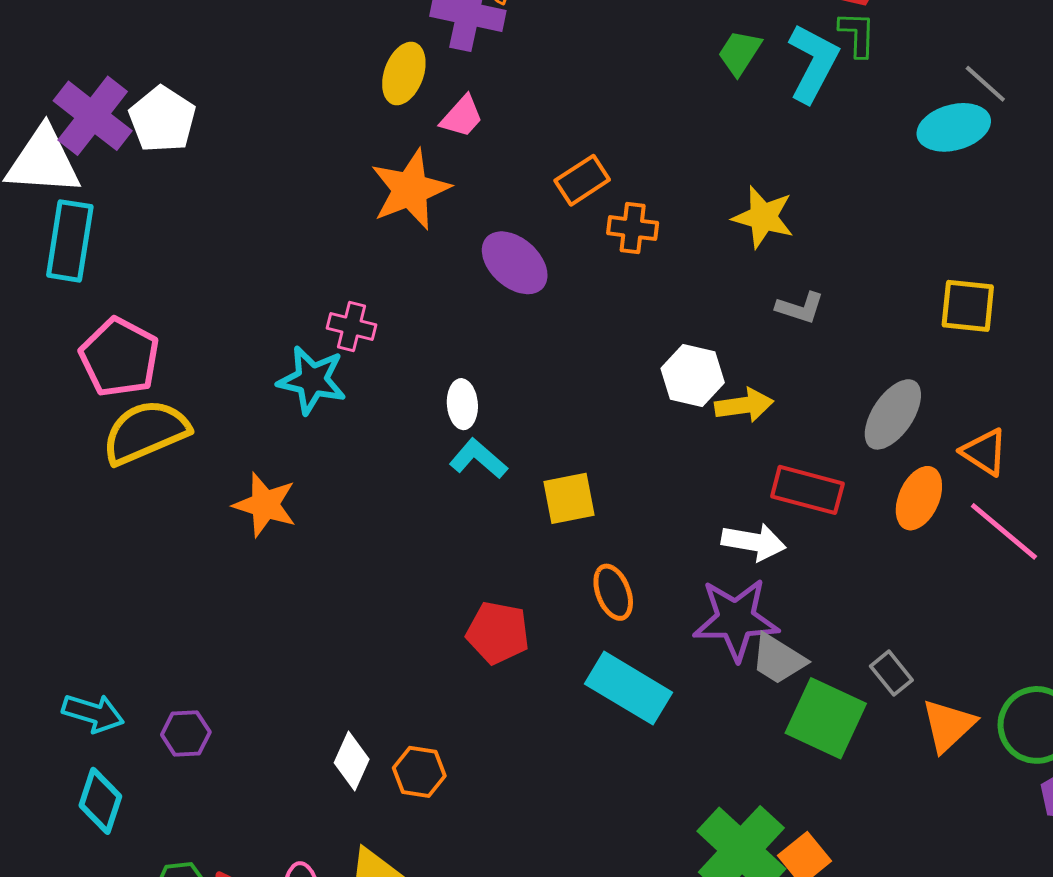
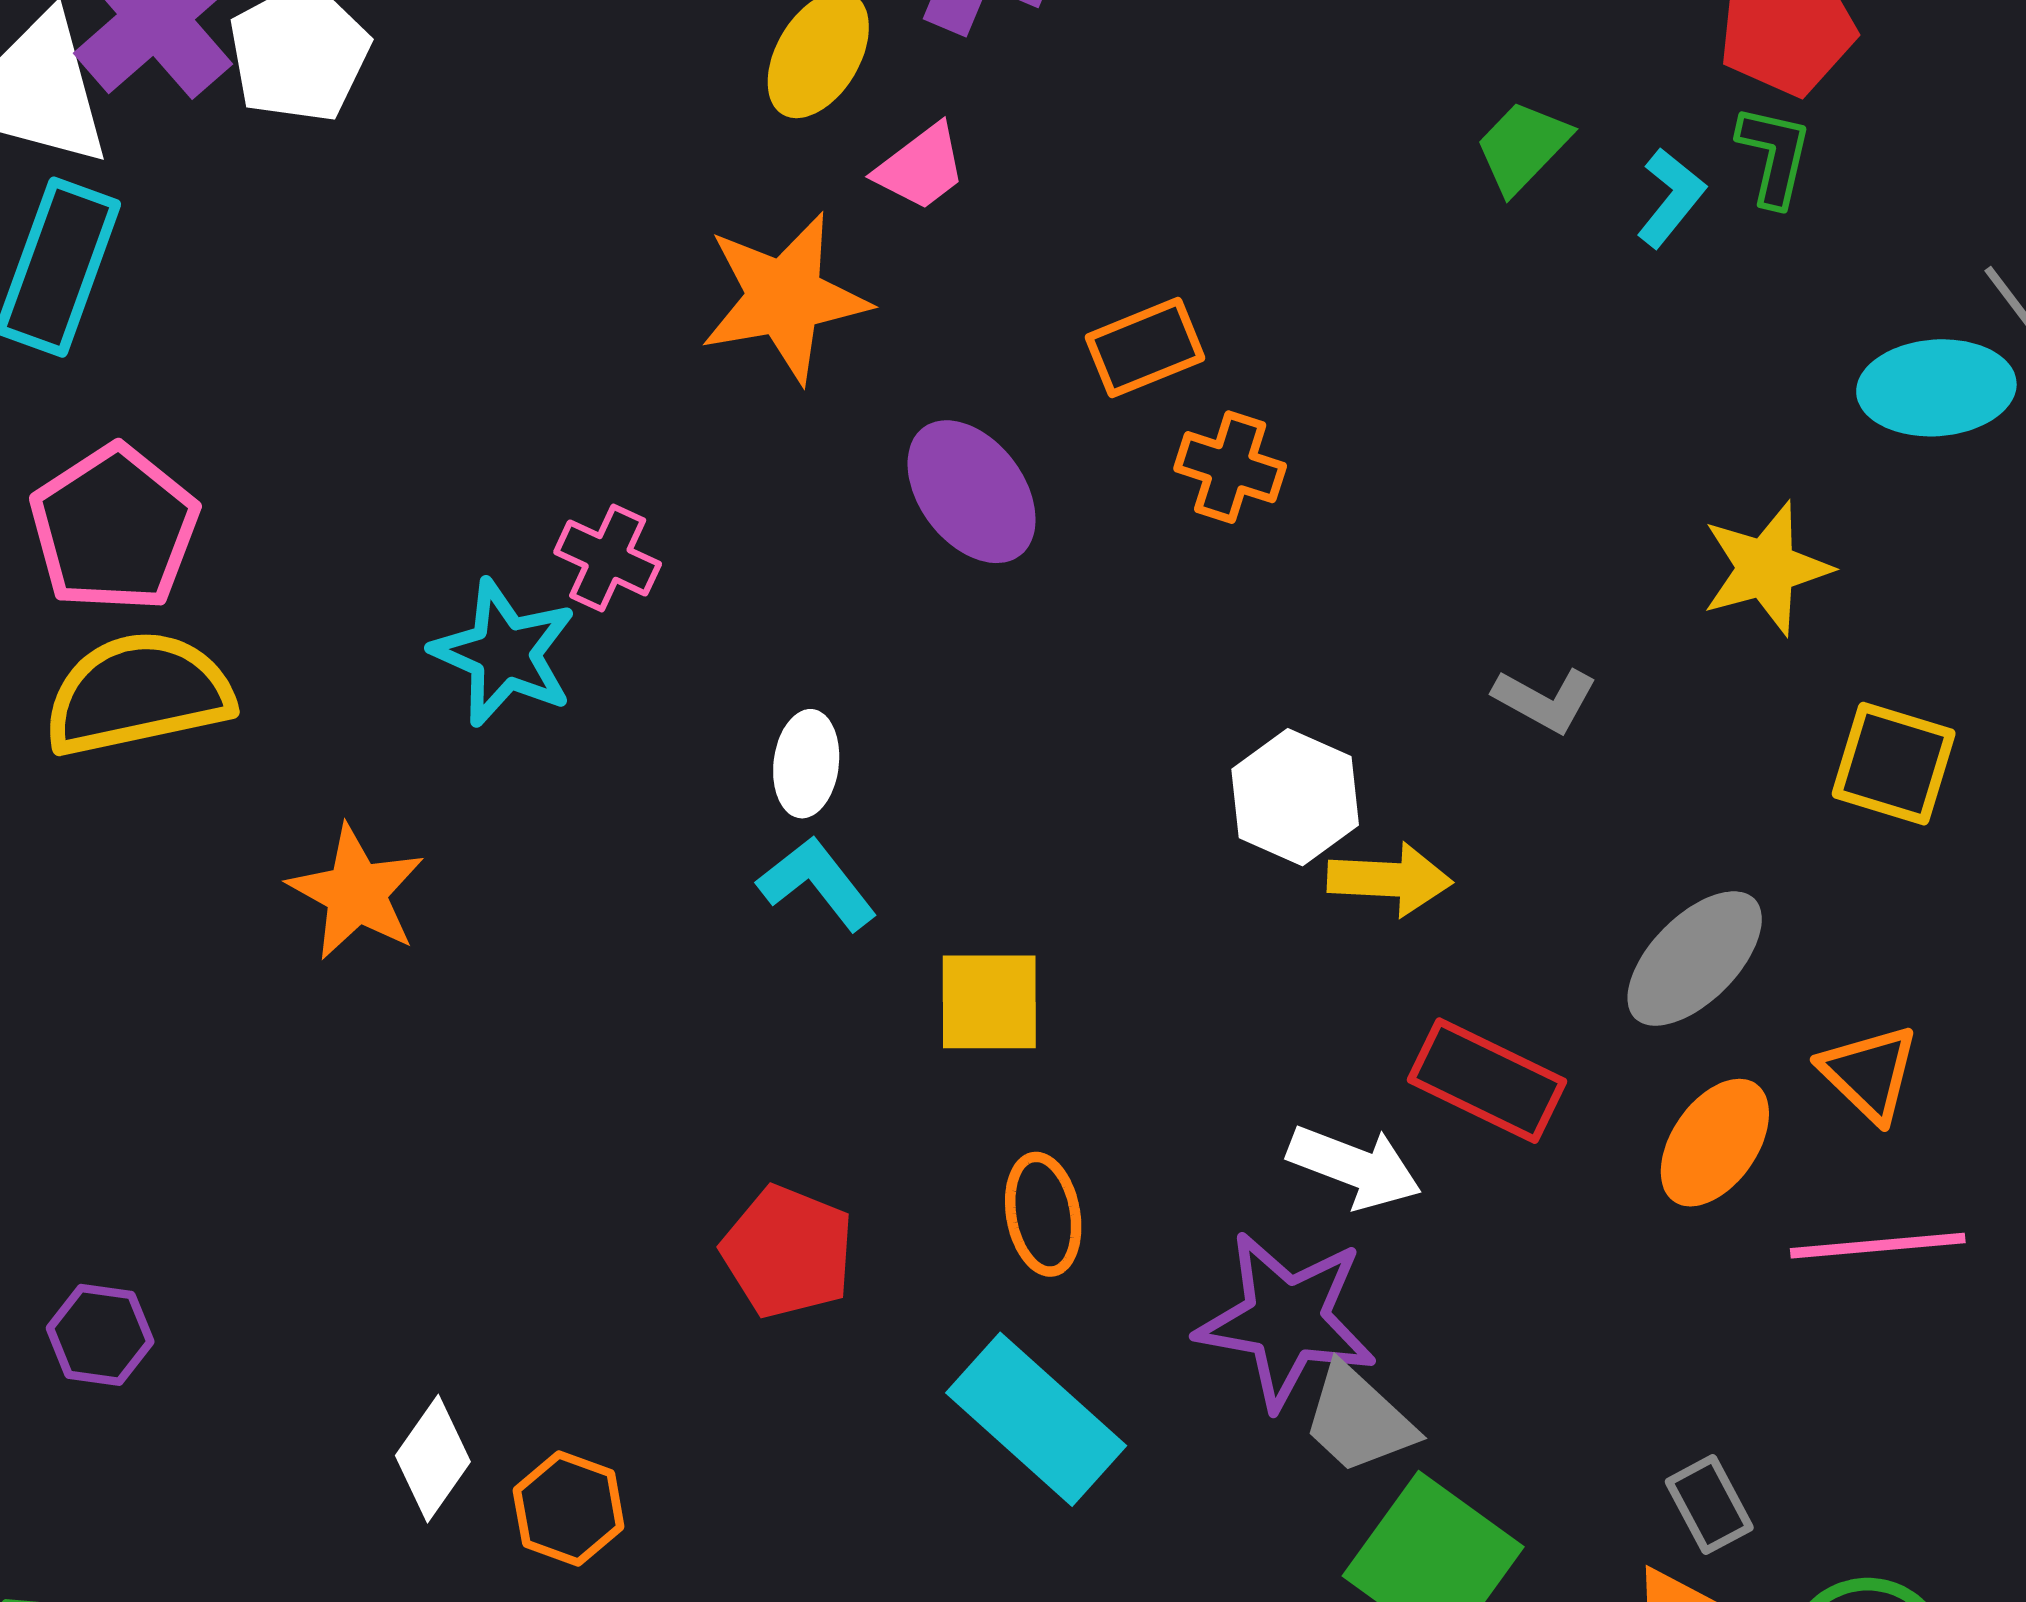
cyan L-shape: (813, 63) -> (1671, 198), size x0.6
yellow star: (763, 217) -> (1766, 568), moved, turned 30
pink line: (1004, 531) -> (1878, 1246), turned -56
gray rectangle: (891, 673) -> (1709, 1505), moved

